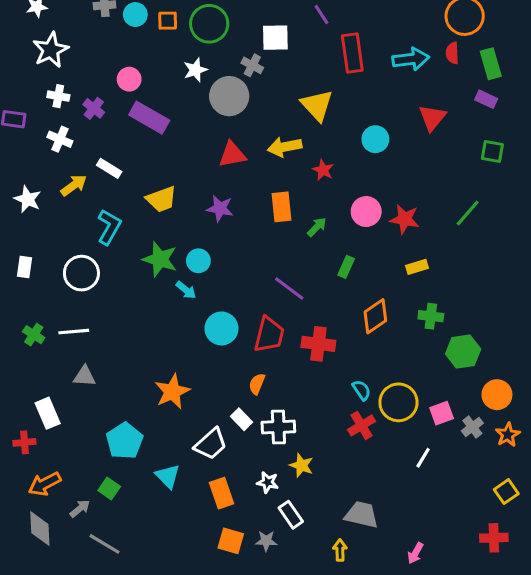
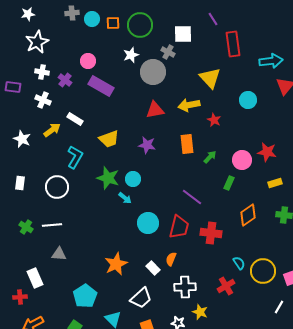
cyan arrow: (411, 59) -> (271, 61), moved
pink circle: (366, 212) -> (242, 160), moved
white rectangle: (241, 419) -> (153, 268), moved
red cross: (362, 425) -> (226, 286), moved

